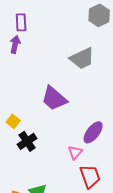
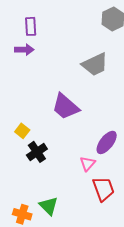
purple arrow: (15, 44) -> (24, 50), turned 78

